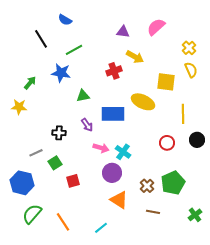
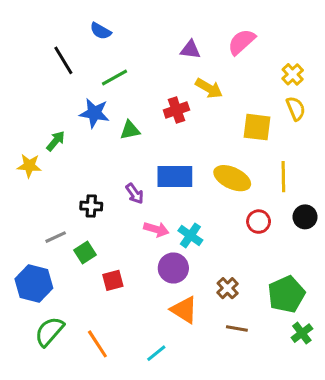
green arrow: (30, 83) -> (56, 141), moved
green triangle: (83, 96) -> (130, 130), moved
yellow ellipse: (143, 102) -> (232, 178), moved
green pentagon: (173, 183) -> (286, 294), moved

